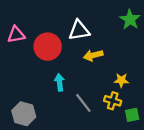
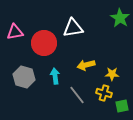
yellow arrow: (93, 55) -> (86, 65), moved
gray hexagon: (24, 114) -> (24, 77), moved

